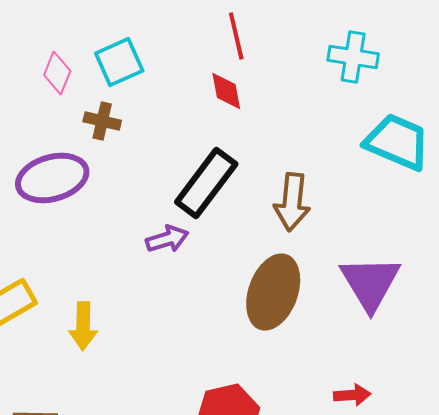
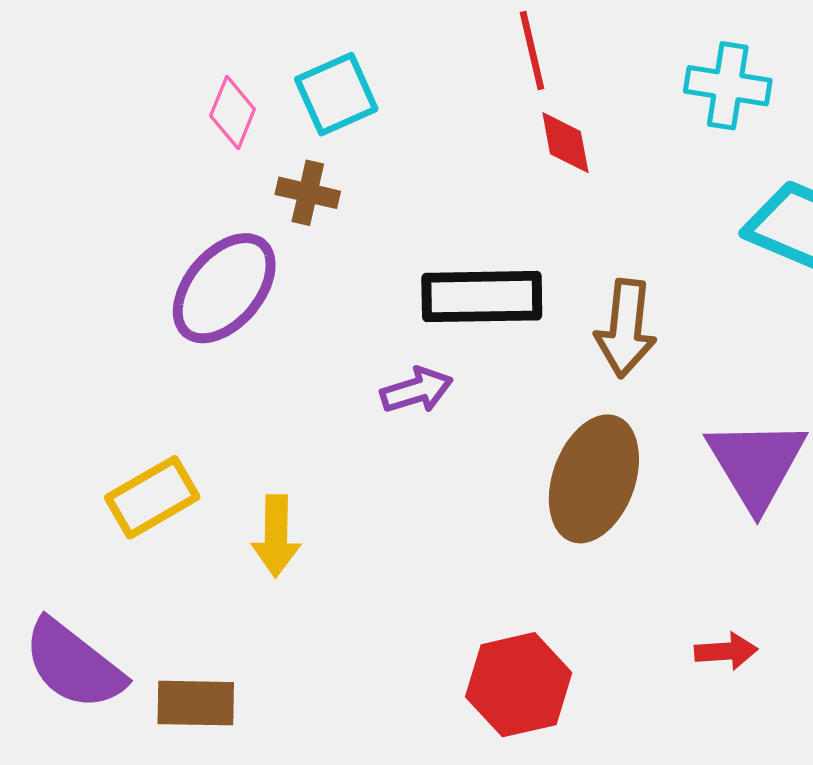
red diamond: (226, 91) -> (565, 143), moved
purple ellipse: (52, 178) -> (224, 288), turned -34
black rectangle: (206, 183) -> (482, 297), turned 52

